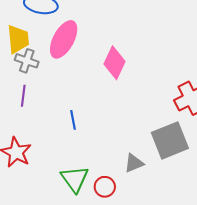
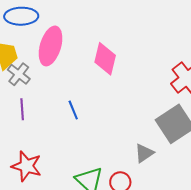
gray cross: (27, 61) -> (19, 74), turned 30
blue line: (73, 120) -> (73, 110), moved

